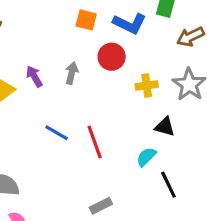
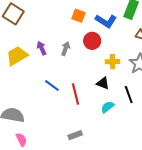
black triangle: (165, 127) -> (103, 83), moved
black line: (168, 185) -> (129, 95), moved

